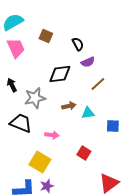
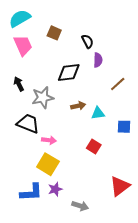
purple semicircle: (88, 62) -> (98, 60), turned -64
brown line: (98, 84) -> (118, 84), moved
pink arrow: (52, 135) -> (49, 140), moved
red square: (84, 153) -> (94, 146), moved

